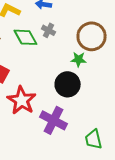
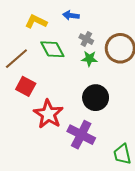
gray cross: (49, 30) -> (86, 39), moved
green star: (79, 59) -> (89, 59), moved

